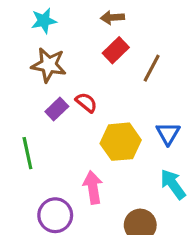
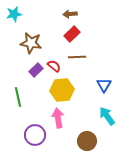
cyan star: (44, 21) -> (14, 14), moved
brown line: (152, 68) -> (77, 57), moved, turned 60
yellow hexagon: (121, 142) -> (62, 90), moved

